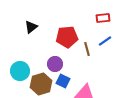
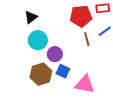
red pentagon: (67, 37) -> (81, 16), moved
cyan circle: (20, 71) -> (38, 40), moved

